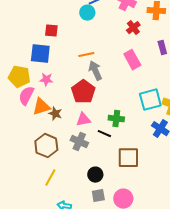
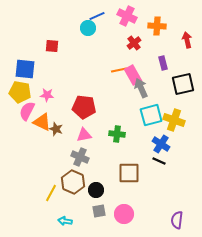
blue square: (40, 54) -> (25, 69), moved
orange line: (86, 55) -> (119, 70), moved
gray arrow: (95, 71) -> (141, 88), moved
red pentagon: (83, 92) -> (84, 107), turned -30
orange triangle: (41, 107) -> (42, 122), turned 42
black line: (104, 134) -> (159, 161), moved
brown hexagon: (46, 146) -> (73, 182), moved

